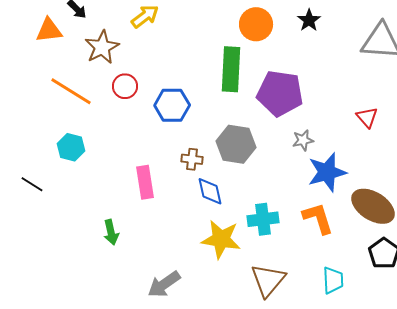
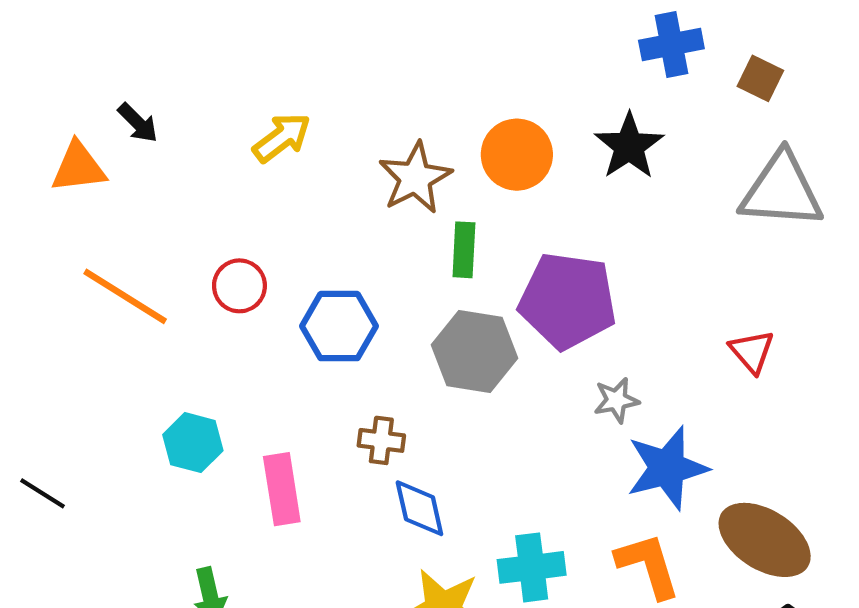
black star: (309, 20) -> (629, 146), size x1.4
brown star: (102, 47) -> (415, 178), moved
green rectangle: (231, 69) -> (464, 250), size x0.6
gray hexagon: (236, 144) -> (474, 351), moved
cyan hexagon: (71, 147) -> (193, 443), moved

